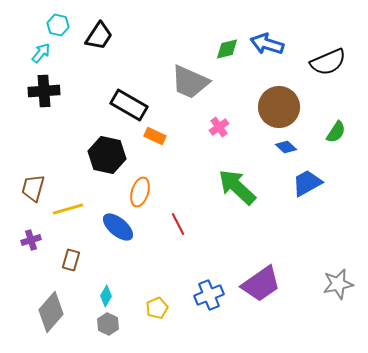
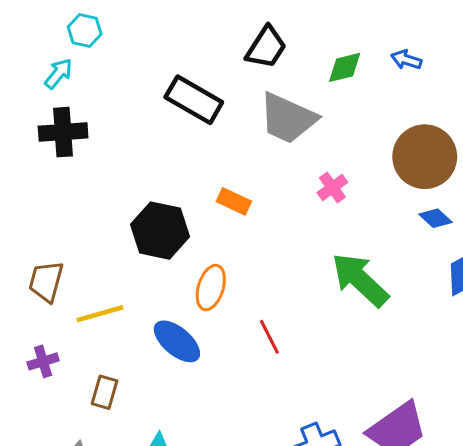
black trapezoid: (99, 36) -> (266, 47), moved
blue arrow: (267, 44) -> (406, 60), size x0.6
black rectangle: (129, 105) -> (194, 100), moved

